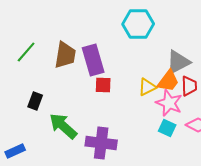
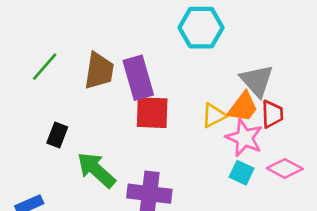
gray triangle: (178, 62) -> (257, 81), turned -44
red square: (103, 85) -> (152, 113), size x1.5

